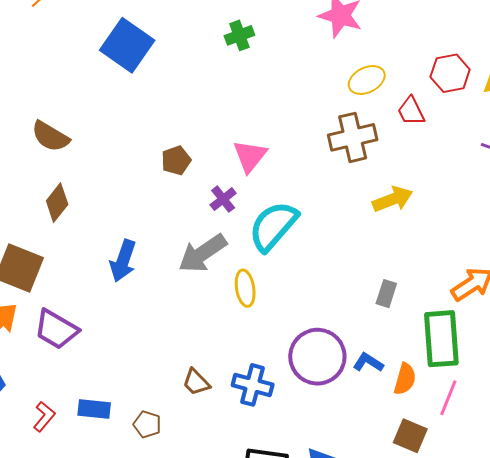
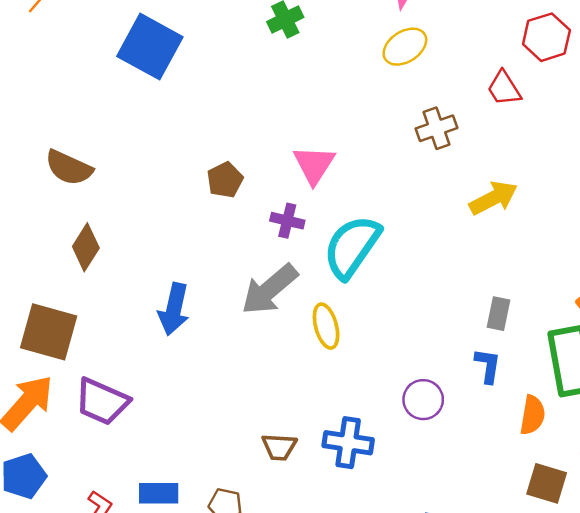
yellow ellipse: (367, 80) -> (405, 47), moved
brown cross: (353, 137) -> (437, 128), size x0.7
purple cross: (223, 199) -> (287, 221), turned -32
purple circle: (317, 357) -> (423, 400), size x0.6
blue L-shape: (368, 362) -> (488, 366), moved, turned 72
brown trapezoid: (196, 382) -> (279, 447), turned -36

